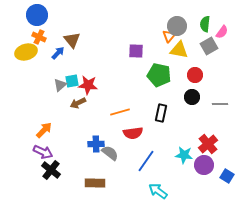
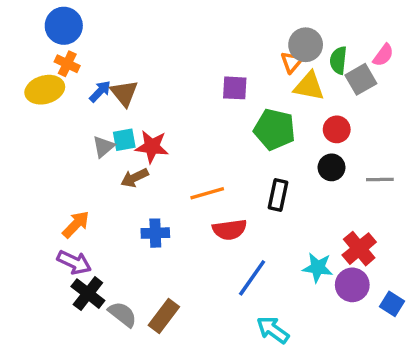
green semicircle: (205, 24) -> (338, 60), moved
brown triangle: (72, 40) -> (124, 93), moved
blue cross: (96, 144) -> (155, 233), moved
gray semicircle: (110, 153) -> (122, 314), moved
brown rectangle: (95, 183) -> (164, 316), turned -54

